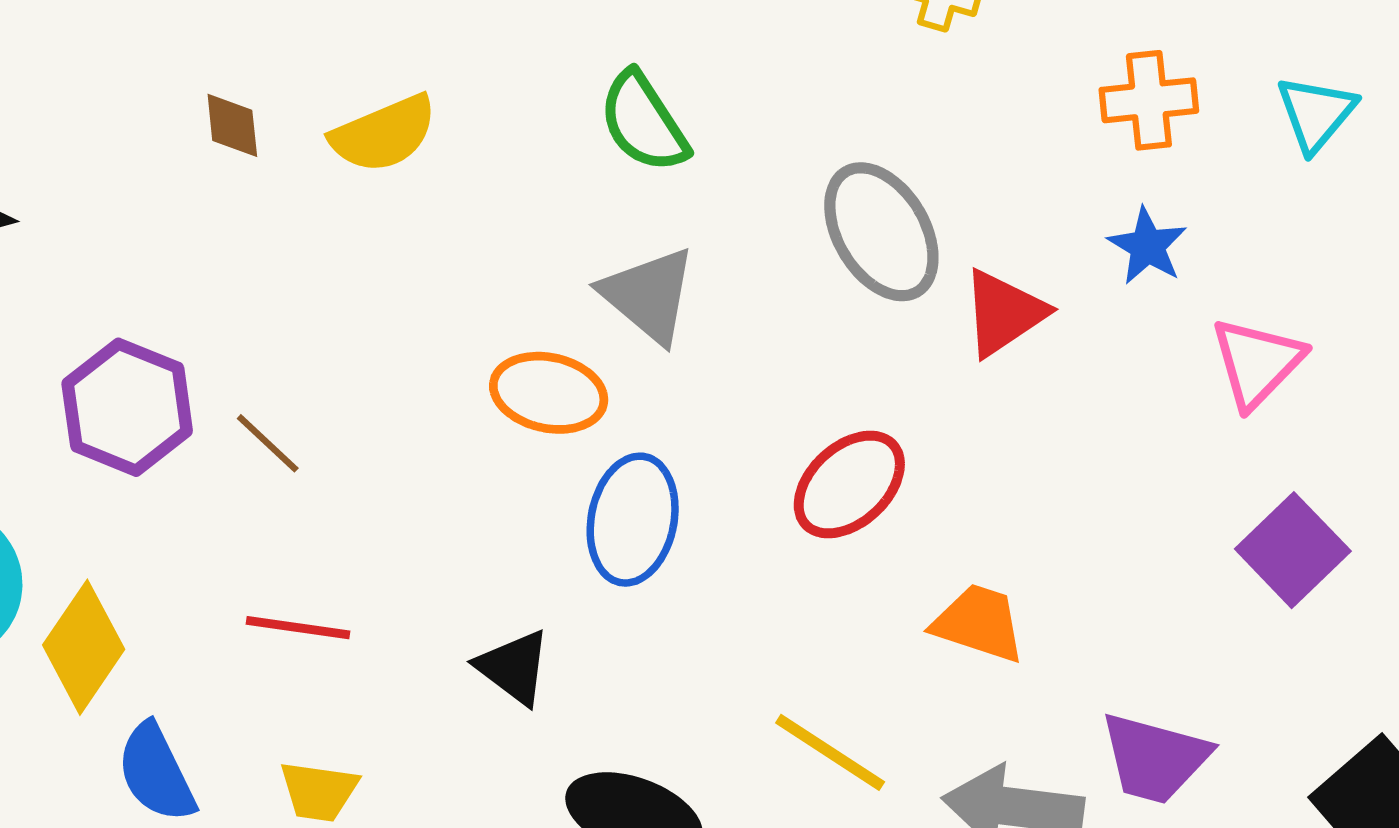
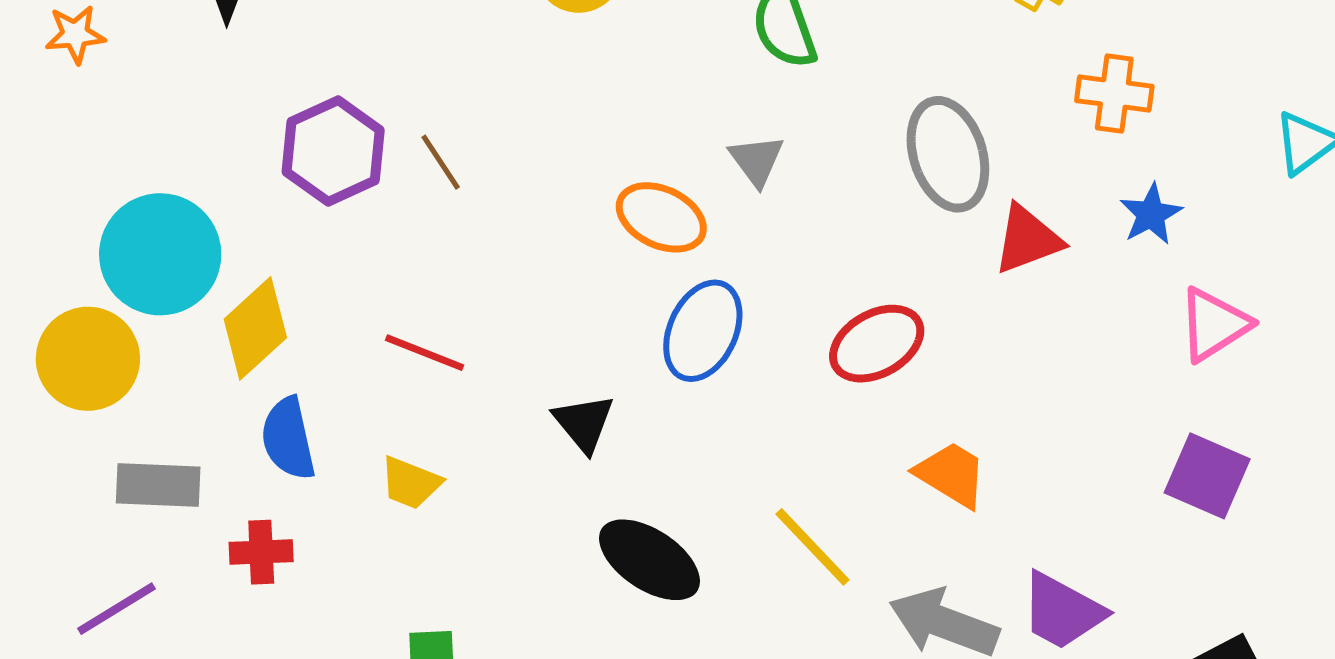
orange cross: (1149, 100) -> (1114, 93), moved
gray triangle: (649, 295) -> (757, 160), size x0.7
brown line: (268, 443) -> (441, 162), moved
purple square: (1293, 550) -> (1207, 476), turned -36

